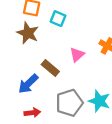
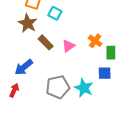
brown rectangle: (50, 68) -> (46, 42), moved
red arrow: (32, 113) -> (14, 90), moved, turned -64

